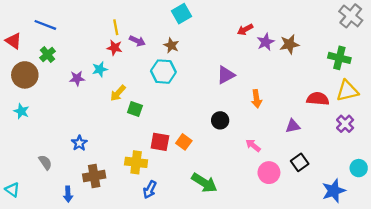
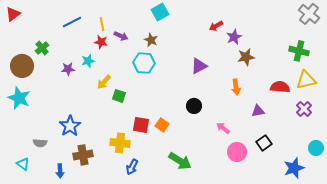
blue line: (45, 25) -> (72, 22), moved, turned -48
red triangle: (13, 41) -> (13, 14), moved, turned 49
brown star: (289, 44) -> (246, 57), moved
orange arrow: (256, 99) -> (236, 87), moved
cyan star: (21, 111) -> (19, 98), size x1.6
blue star: (79, 143) -> (70, 126), size x1.5
gray semicircle: (45, 162) -> (40, 143), turned 128
cyan triangle: (12, 190) -> (23, 164), moved

